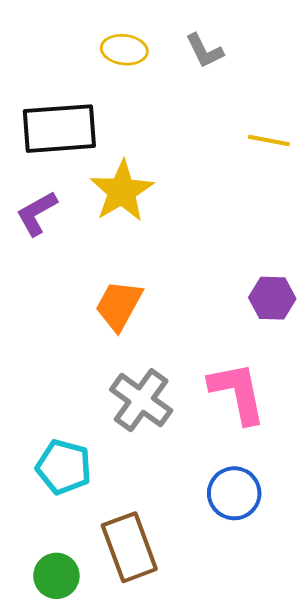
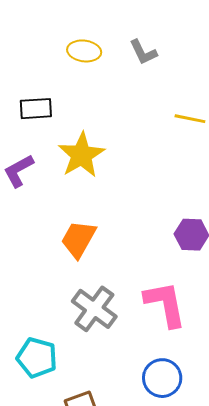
black rectangle: (59, 129) -> (36, 109), size x0.6

